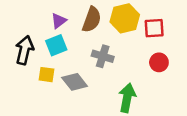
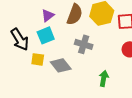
black arrow: (24, 50) -> (20, 39), turned 135
green arrow: (127, 98) -> (104, 78), size x0.7

